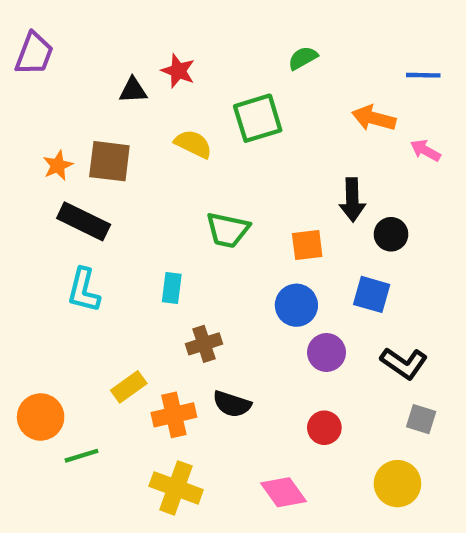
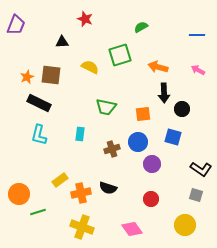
red star: (178, 71) -> (85, 19), moved
orange arrow: (374, 118) -> (158, 67), moved
brown cross: (204, 344) -> (112, 149), moved
black L-shape: (404, 363) -> (201, 169), moved

